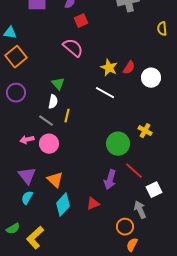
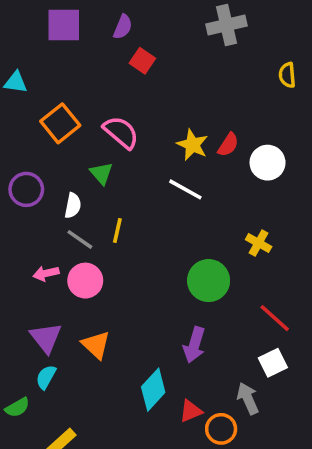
red square: (81, 21) -> (142, 61), turned -32
pink semicircle: (73, 48) -> (121, 132), moved
orange square: (16, 57) -> (60, 123), moved
white semicircle: (53, 102) -> (73, 206), moved
yellow cross: (145, 131) -> (259, 243), moved
red line: (134, 171) -> (275, 318), moved
red triangle: (93, 204) -> (191, 411), moved
cyan diamond: (63, 205) -> (153, 390), moved
green semicircle: (13, 229) -> (17, 407), moved

